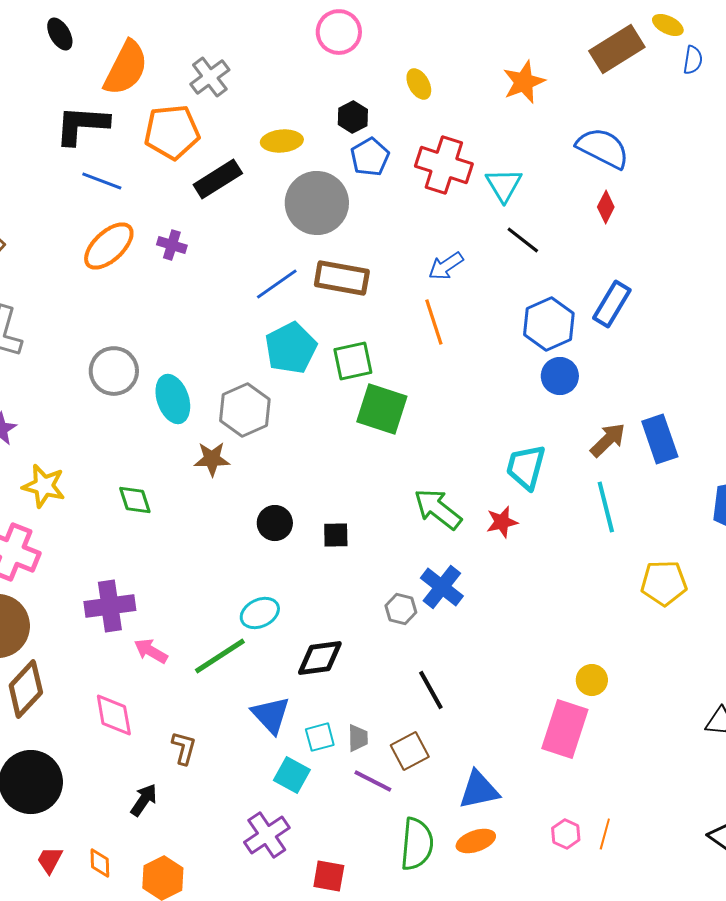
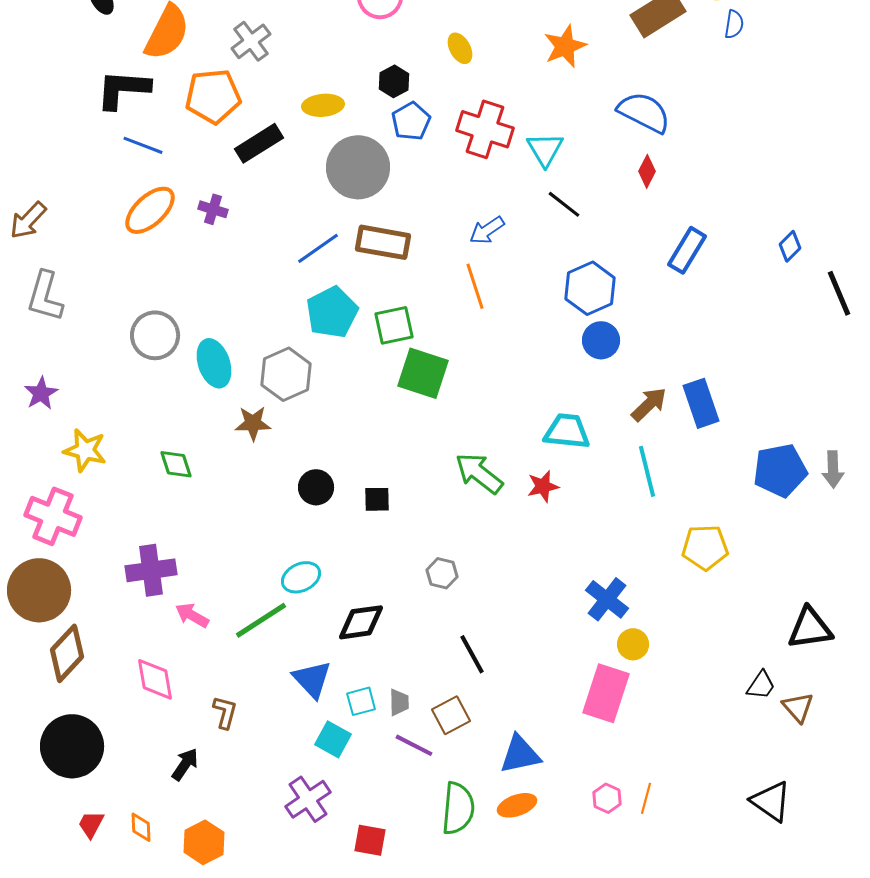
blue rectangle: (612, 304) -> (687, 250), moved
cyan trapezoid: (526, 467) -> (567, 431), turned 81
blue cross: (442, 587) -> (607, 599), moved

